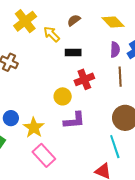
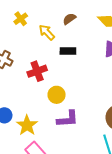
yellow cross: (25, 21) -> (21, 19), size x0.6
red cross: (84, 79) -> (37, 71), moved

